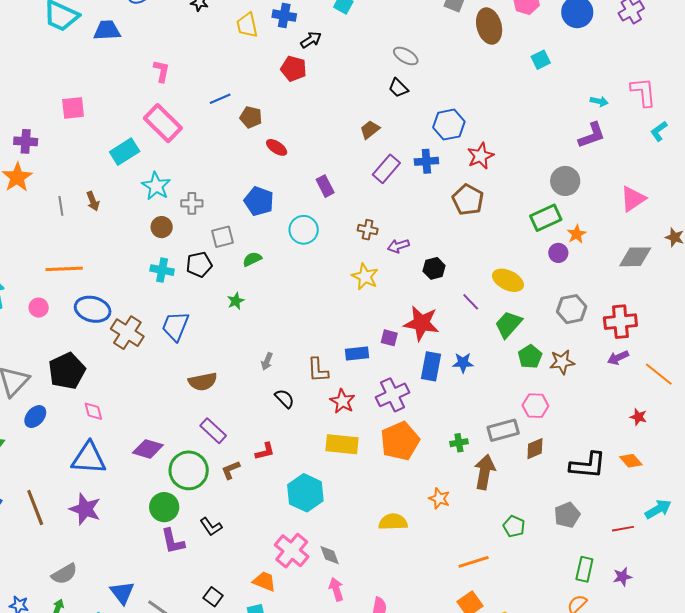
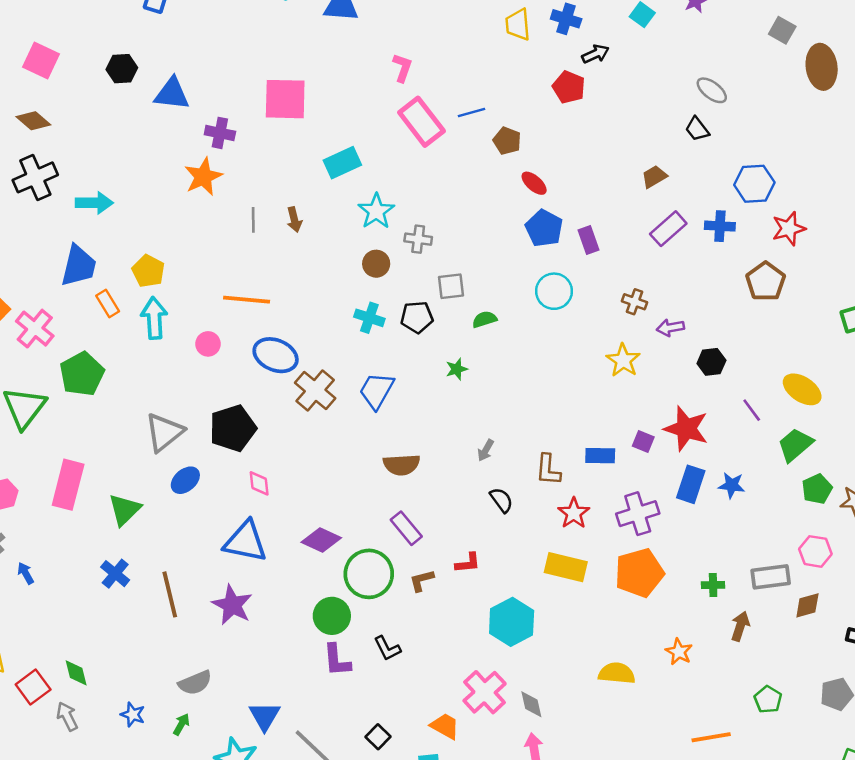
pink square: (73, 108) -> (285, 99), size x1.5
pink rectangle: (163, 123) -> (421, 122), moved
blue pentagon: (259, 201) -> (544, 228), moved
brown arrow: (485, 472) -> (740, 626), size x0.7

